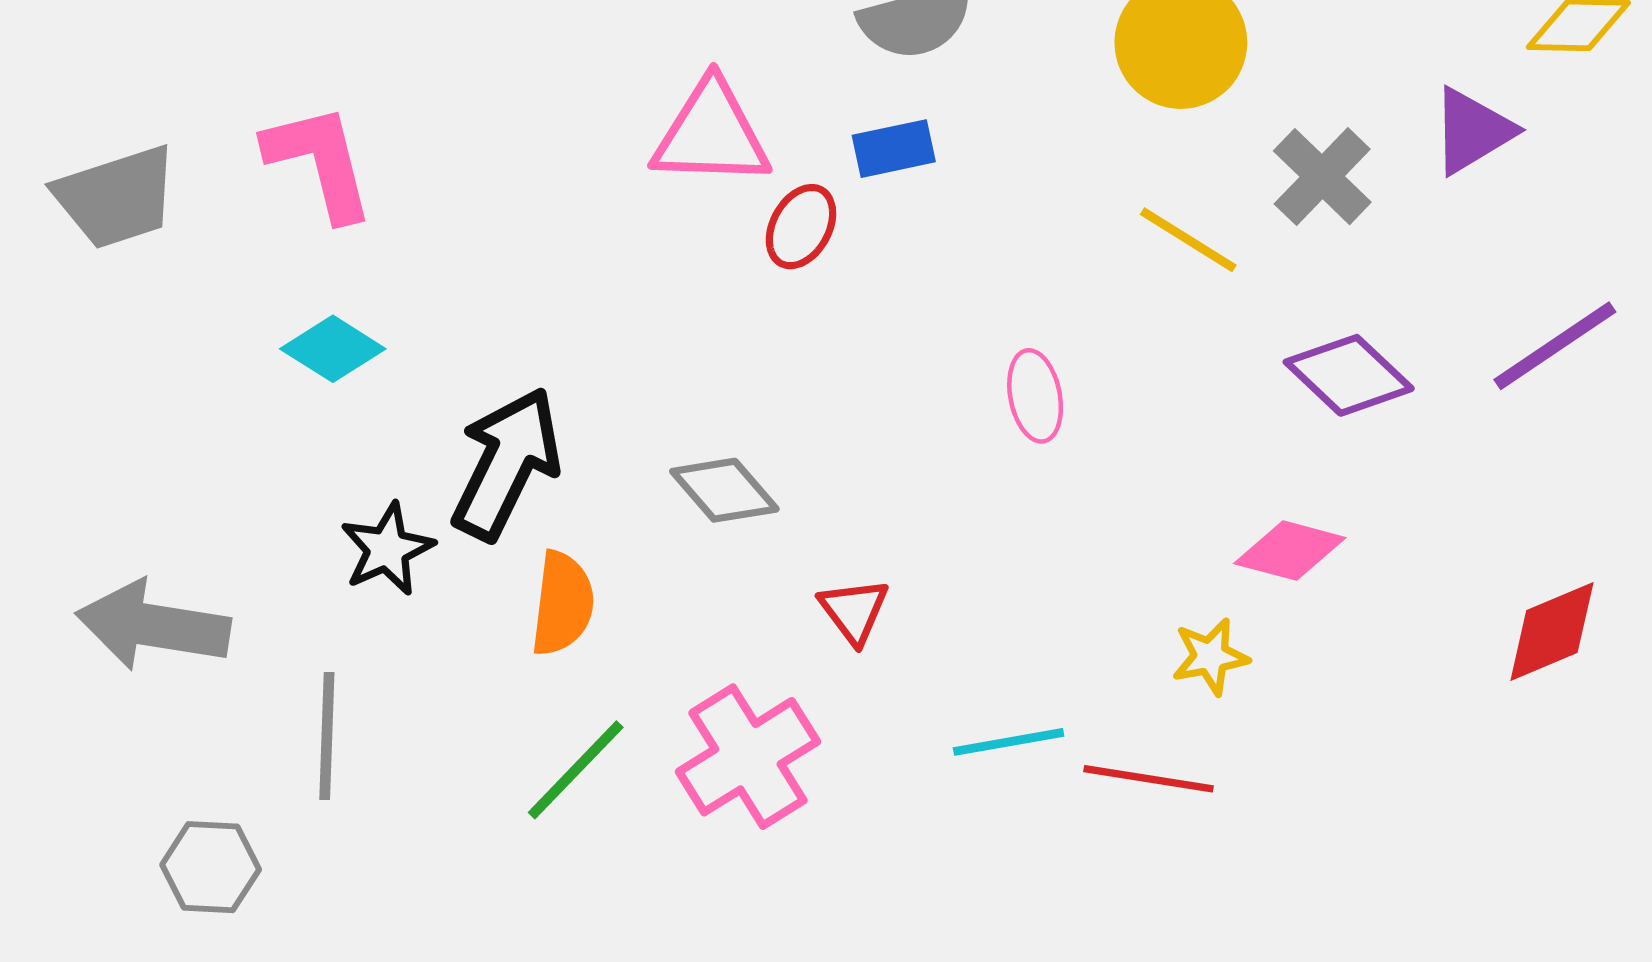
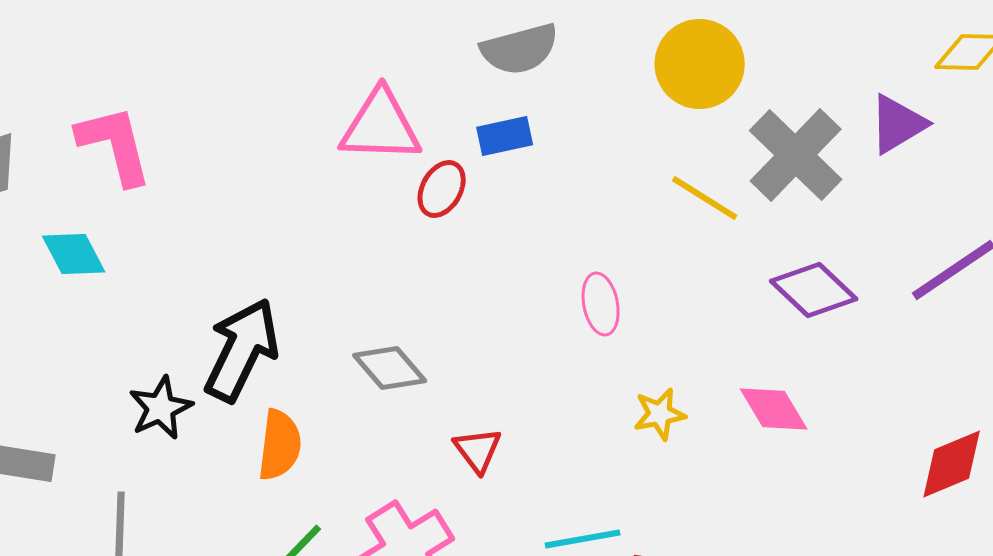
gray cross: (1322, 177) -> (796, 155), size x1.4
cyan diamond: (333, 349) -> (74, 254), moved, turned 30
pink diamond: (1290, 551) -> (774, 409), turned 44
yellow star: (1210, 657) -> (660, 414), moved

